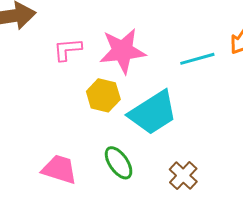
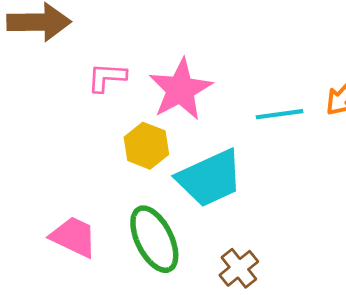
pink star: (122, 51) -> (180, 89), turned -30
green ellipse: (119, 163) -> (154, 239), size x1.4

